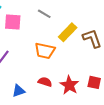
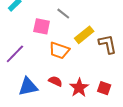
pink square: (13, 22) -> (42, 26), moved
blue triangle: (19, 91) -> (28, 87), size x1.5

